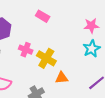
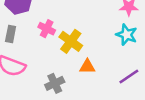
cyan star: (92, 49) -> (127, 35), turned -30

